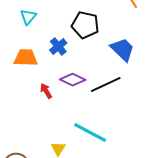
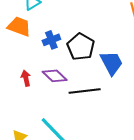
black pentagon: (85, 25) -> (81, 47), moved
orange trapezoid: (26, 58) -> (19, 27), moved

